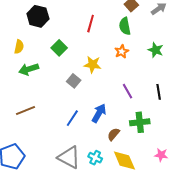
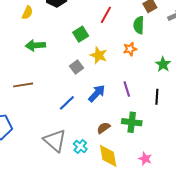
yellow semicircle: (19, 47) -> (27, 13), moved
green square: (59, 48) -> (81, 34), moved
green star: (156, 50) -> (163, 64), moved
blue arrow: (99, 113) -> (97, 93), moved

